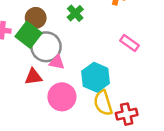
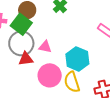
gray circle: (46, 47) -> (21, 43), moved
yellow semicircle: (103, 103) -> (72, 82), moved

